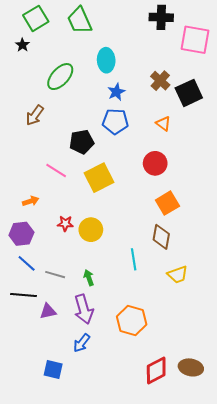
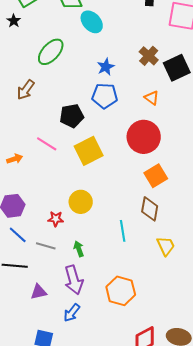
cyan ellipse: (106, 60) -> (92, 22), moved, turned -40
red circle: (155, 163) -> (144, 137), size x1.4
orange arrow: (31, 201) -> (15, 159), moved
red star: (65, 224) -> (56, 219), moved
yellow trapezoid: (178, 275) -> (166, 246), turned -95
purple triangle: (48, 311) -> (39, 292), moved

